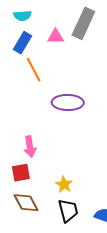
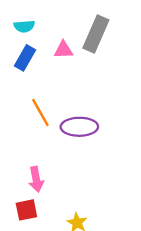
orange line: (34, 70) -> (40, 113), moved

